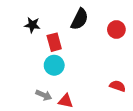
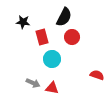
red circle: (116, 30) -> (72, 37), moved
cyan circle: (54, 65) -> (52, 59), moved

